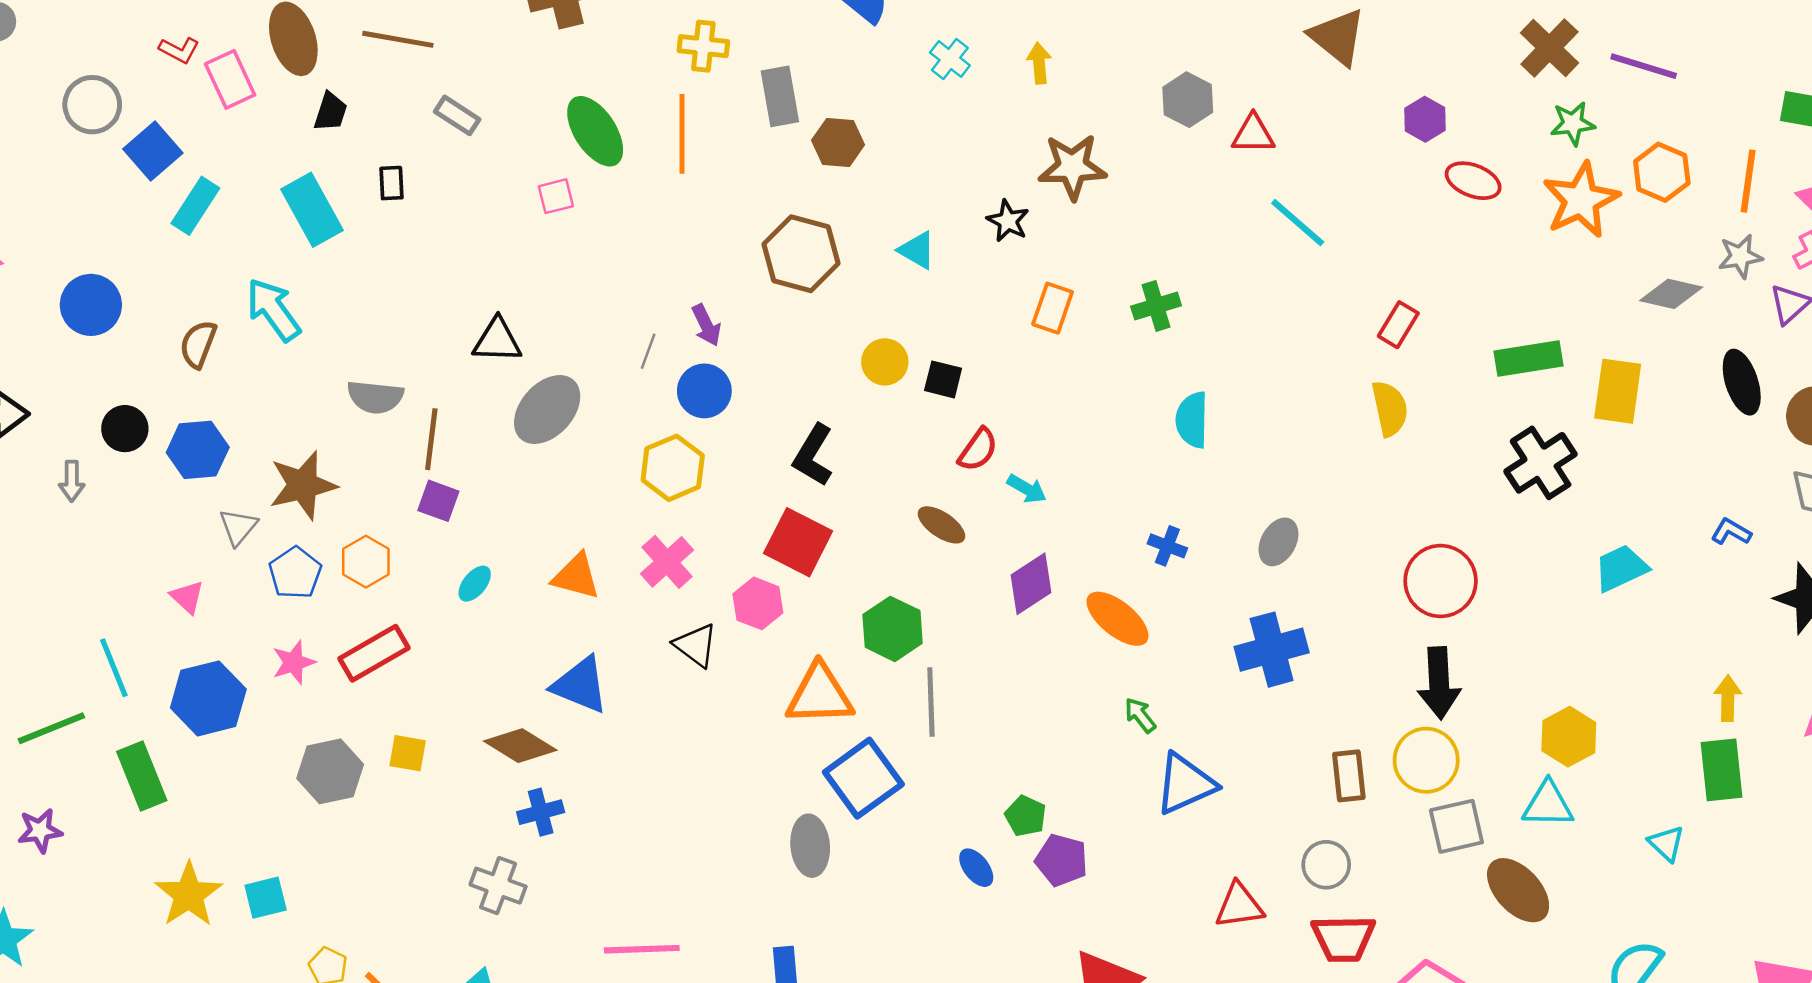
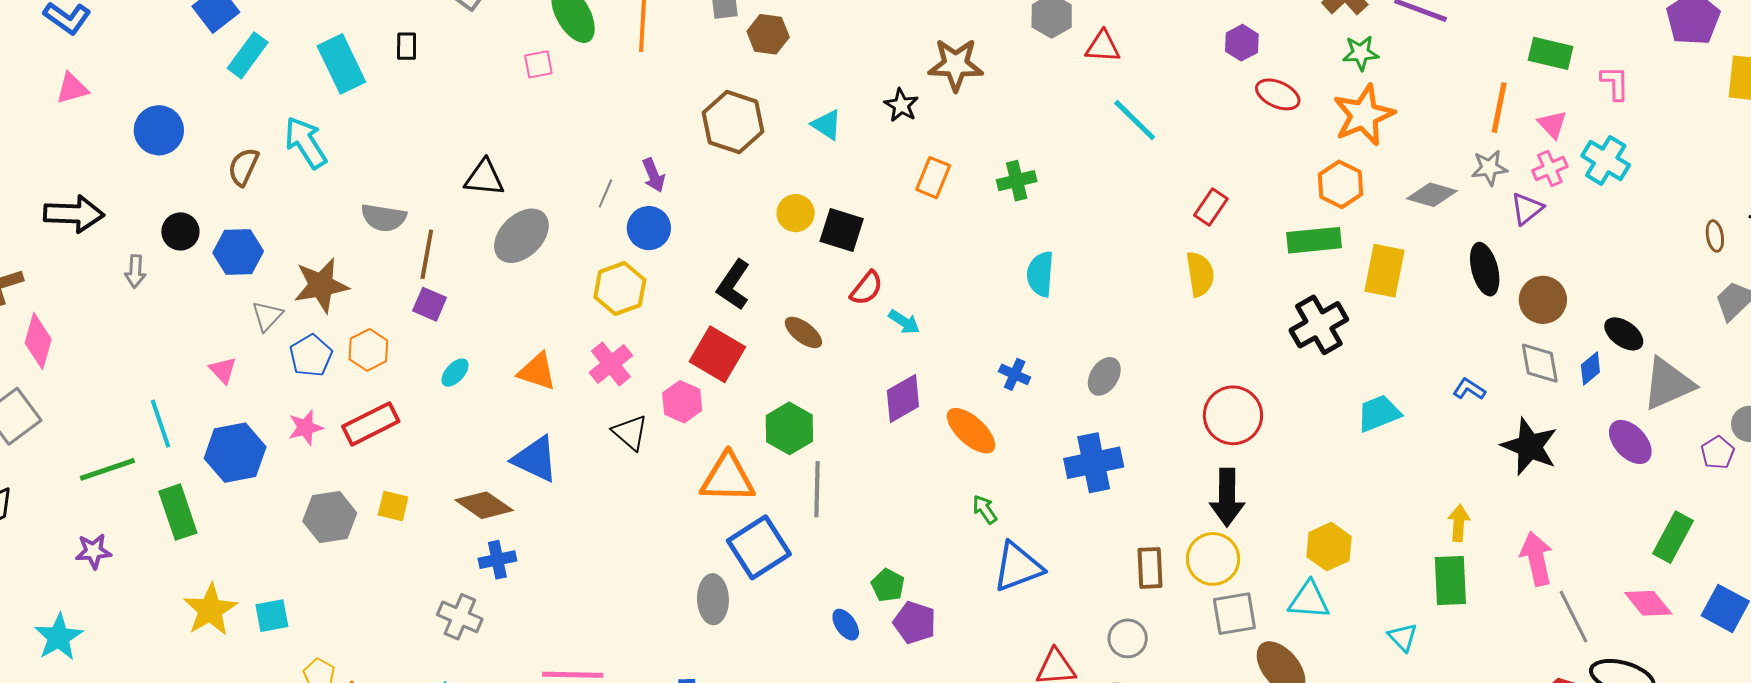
orange hexagon: (1662, 172) -> (1340, 184), moved
black square: (943, 379) -> (842, 230), size x1.4
brown ellipse: (941, 525) -> (803, 332), moved

